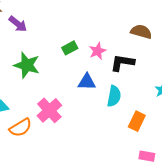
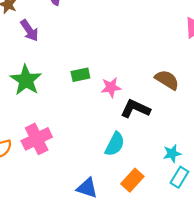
blue triangle: (87, 82) -> (87, 188), moved

